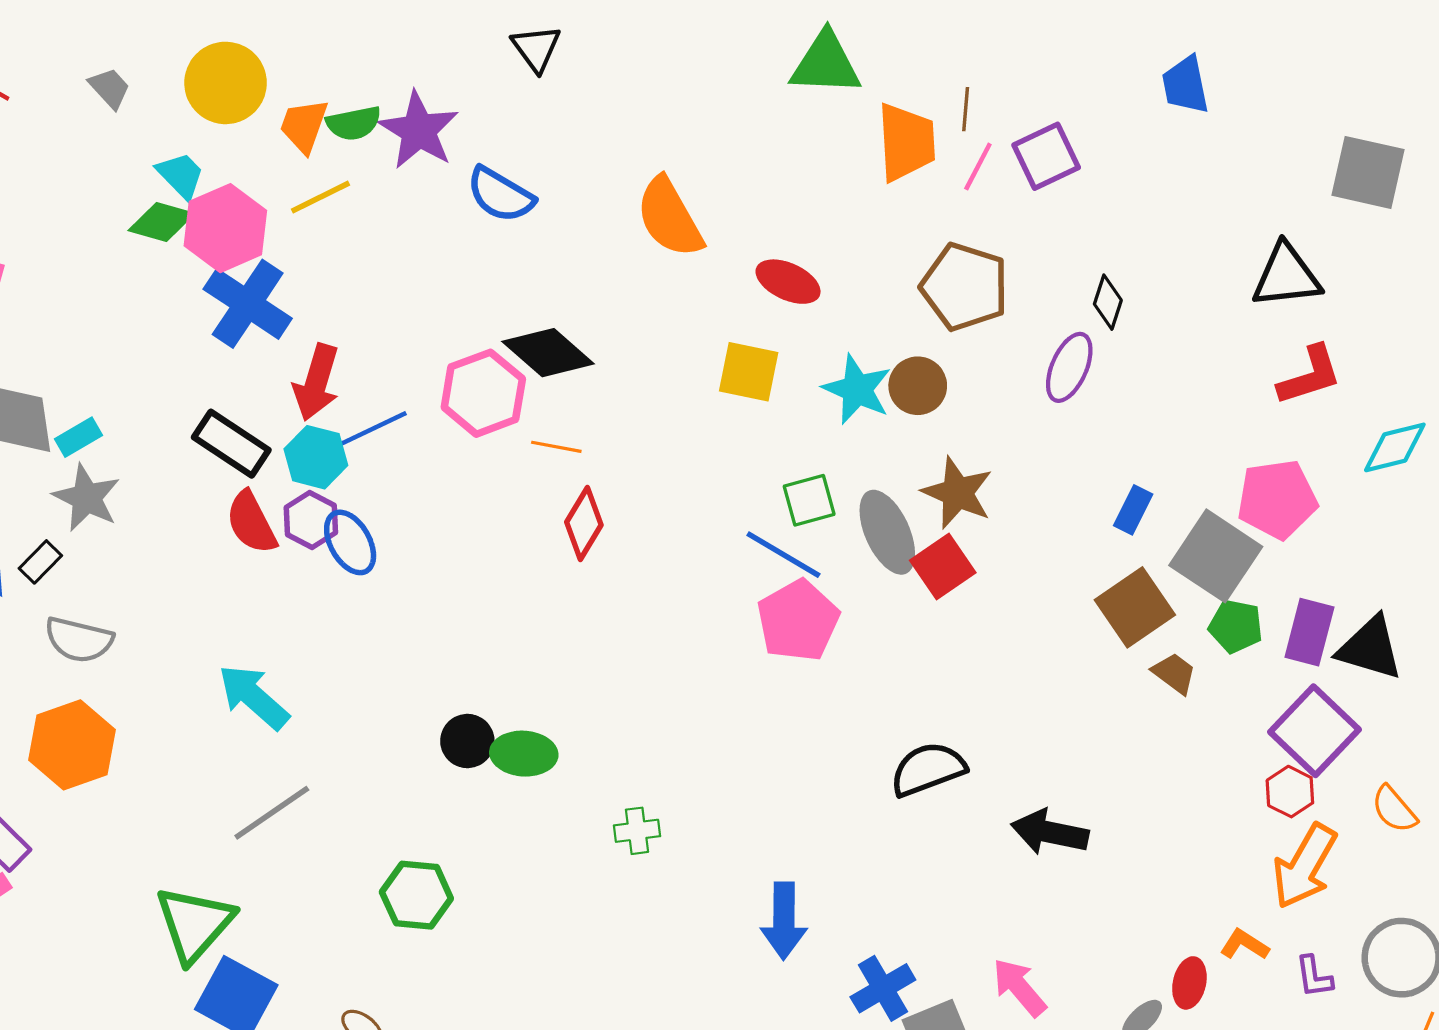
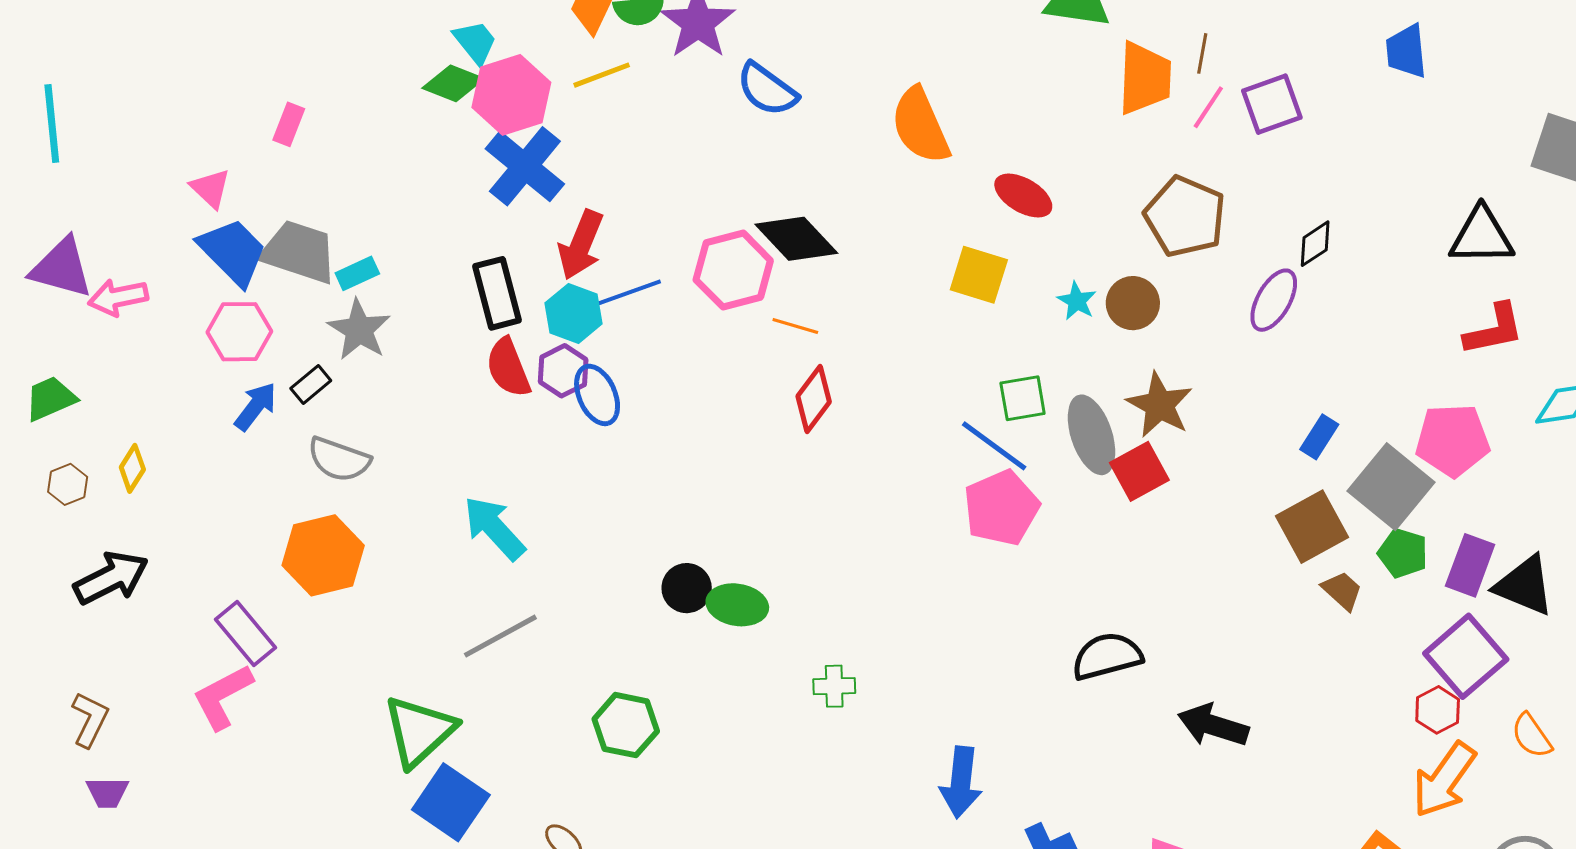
black diamond: (1108, 302) -> (1315, 244), turned 33
cyan star: (857, 389) -> (1077, 301), size x0.6
black rectangle: (231, 444) -> (497, 293), turned 36

